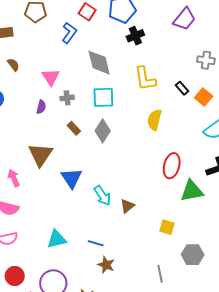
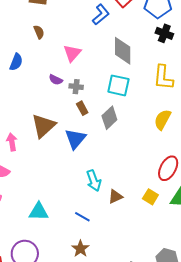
black cross: (135, 36) -> (164, 33), turned 30
gray cross: (67, 98) -> (76, 87), moved
purple semicircle: (41, 107) -> (56, 80), turned 88
blue triangle: (71, 178) -> (75, 139), moved
yellow square: (167, 227) -> (150, 197), moved
blue line: (96, 243) -> (82, 217), moved

